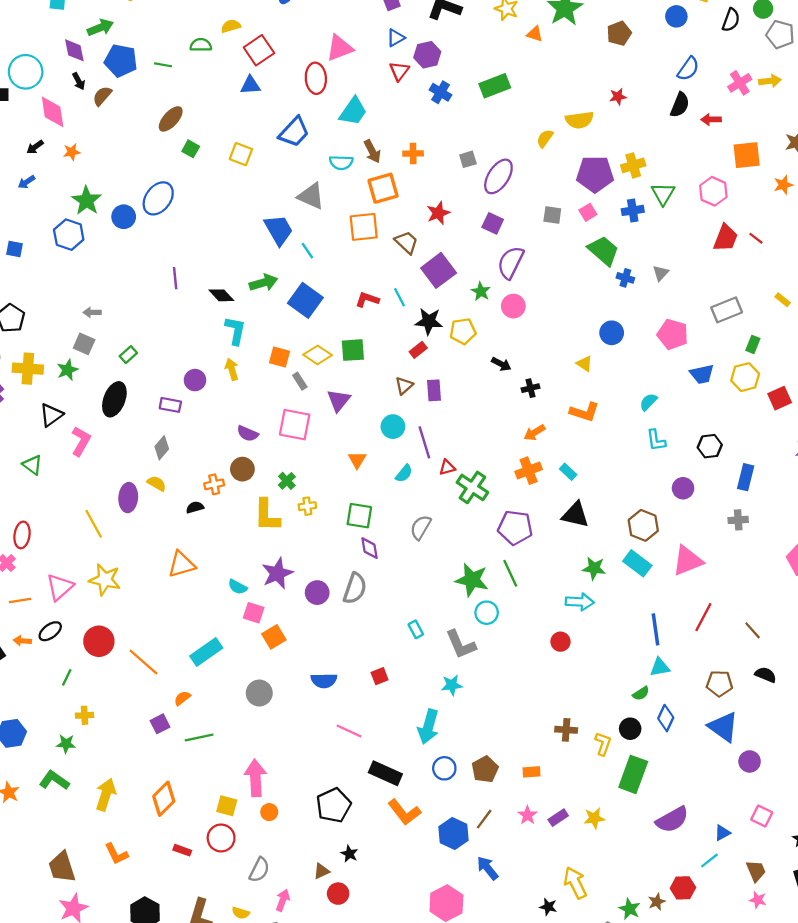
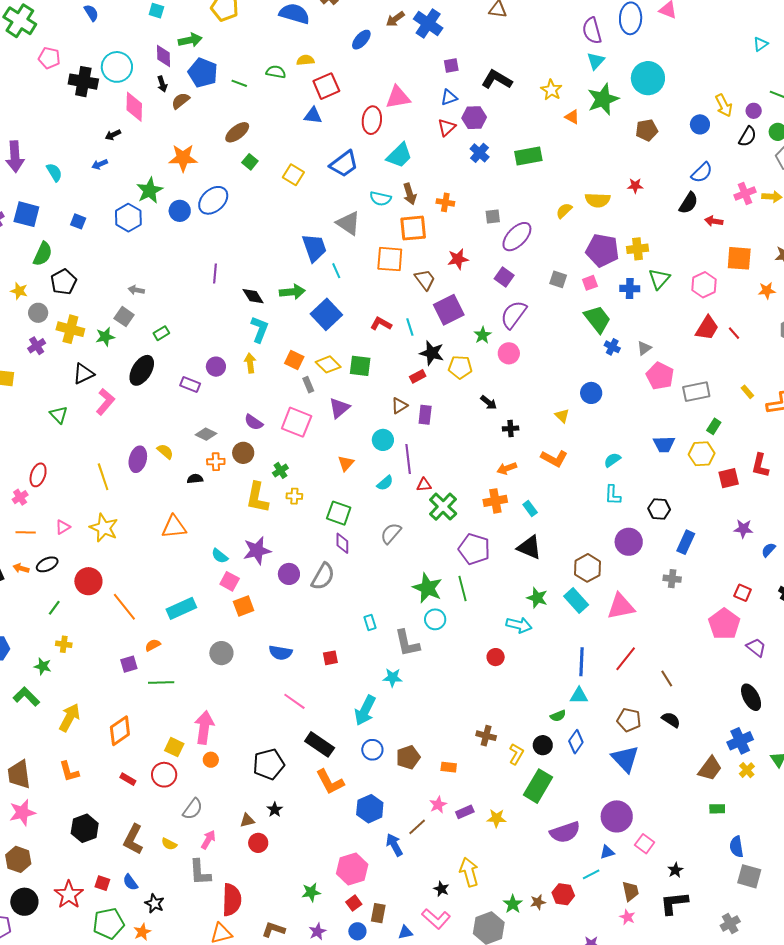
orange star: (72, 152) -> (183, 158), moved, size x1.8
pink pentagon: (673, 334) -> (660, 376), moved
gray diamond: (162, 448) -> (206, 434), moved, turned 65
purple circle: (683, 488) -> (629, 542), size x1.4
pink triangle: (60, 587) -> (63, 527), size x0.6
purple circle: (750, 761) -> (617, 816), moved, size x1.6
brown line: (484, 819) -> (417, 827), moved

